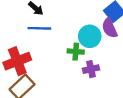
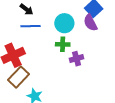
cyan circle: (90, 36) -> (64, 23), moved

